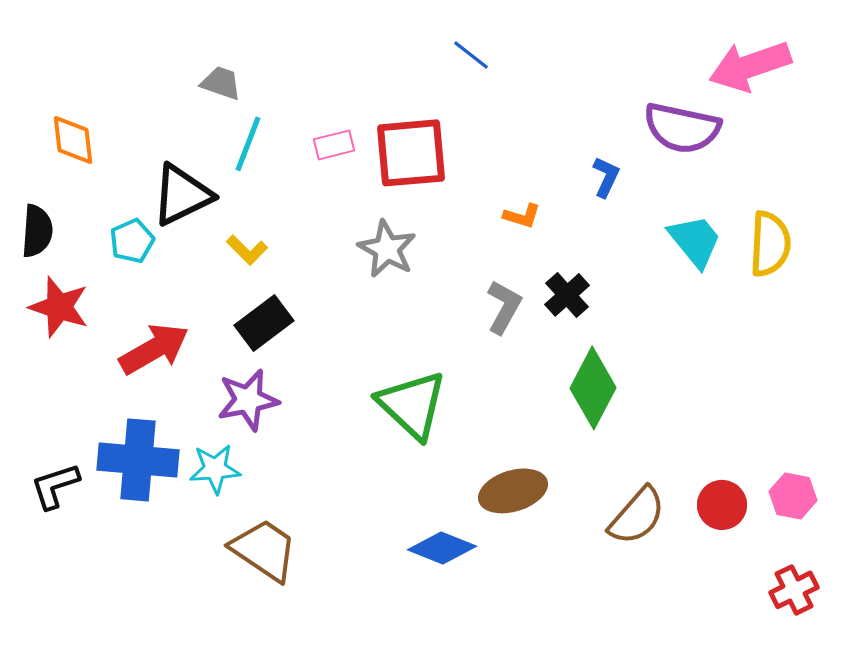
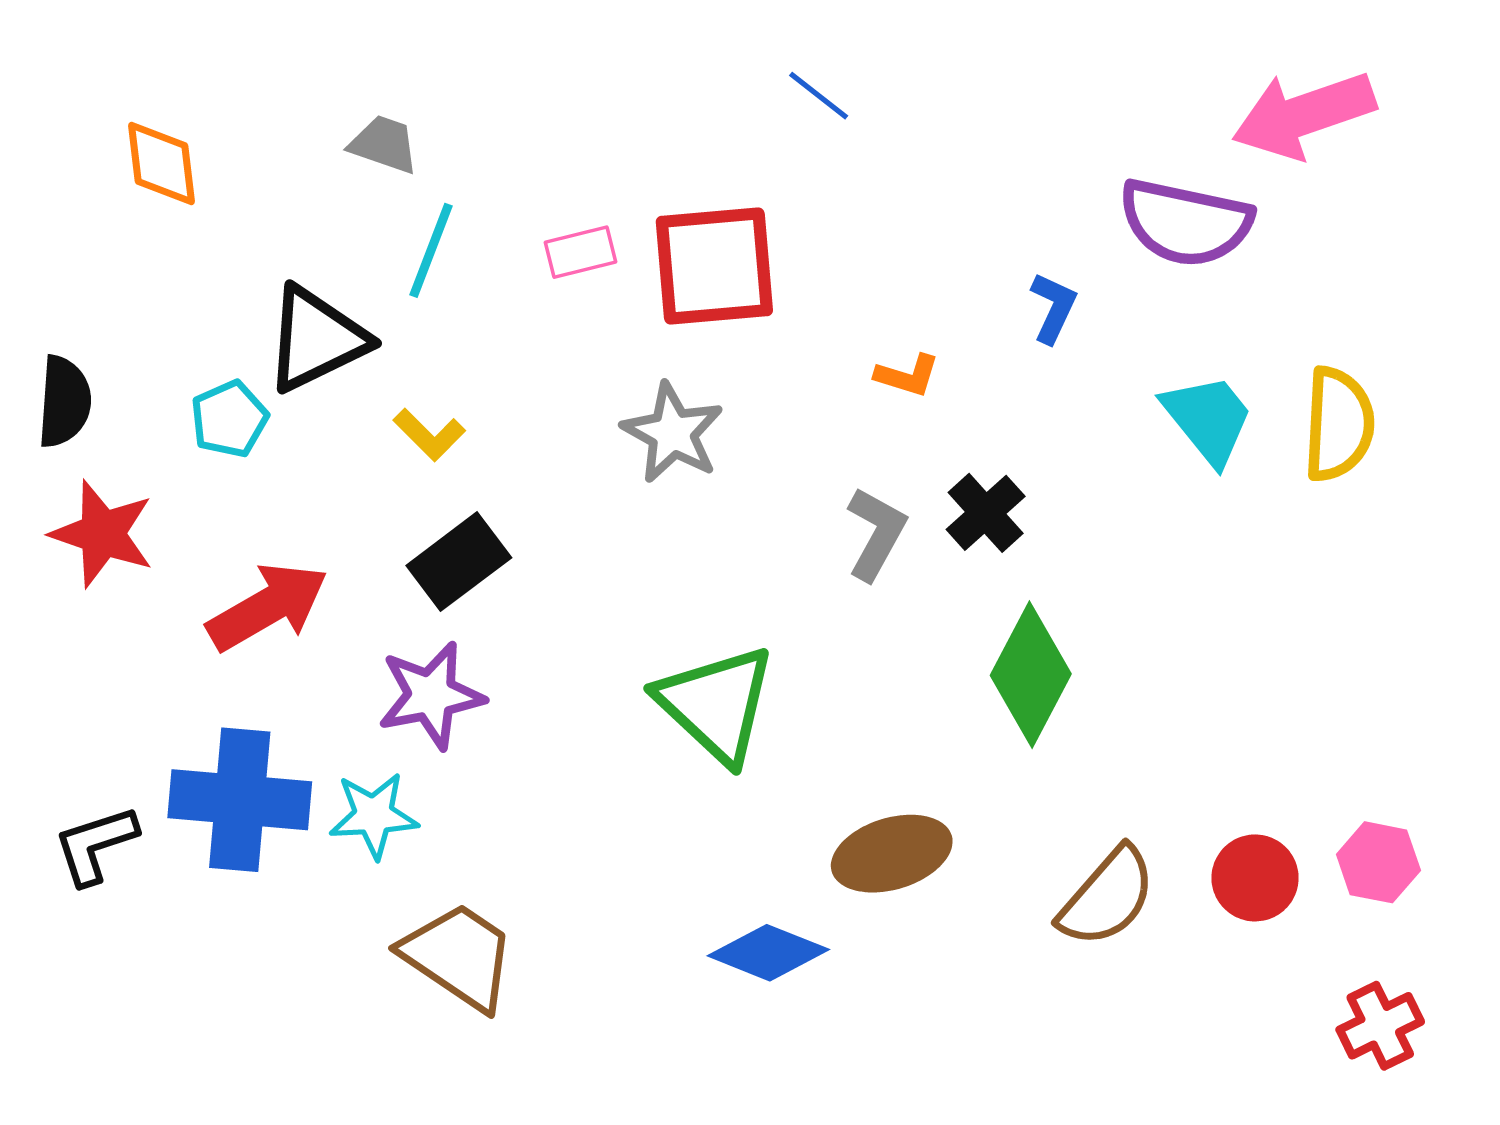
orange diamond: (73, 140) -> (162, 163), moved

